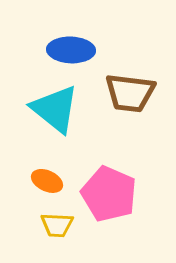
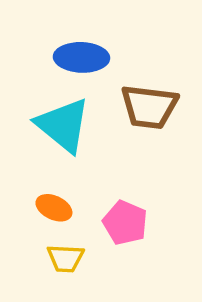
pink pentagon: (109, 194) -> (125, 223), size x0.7

